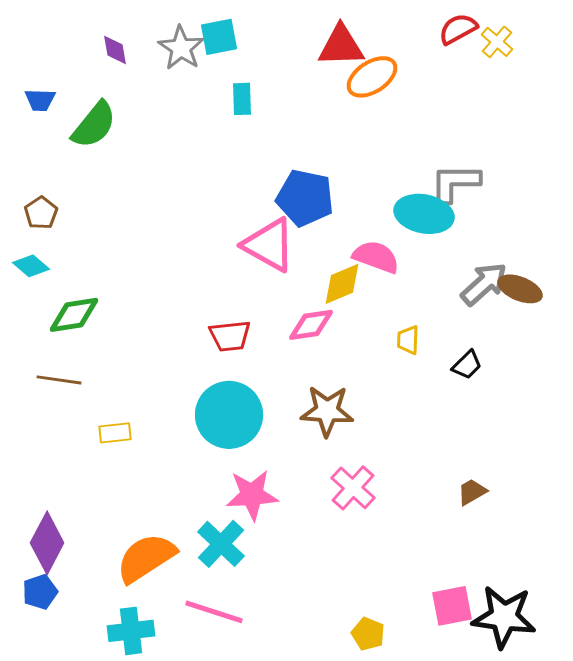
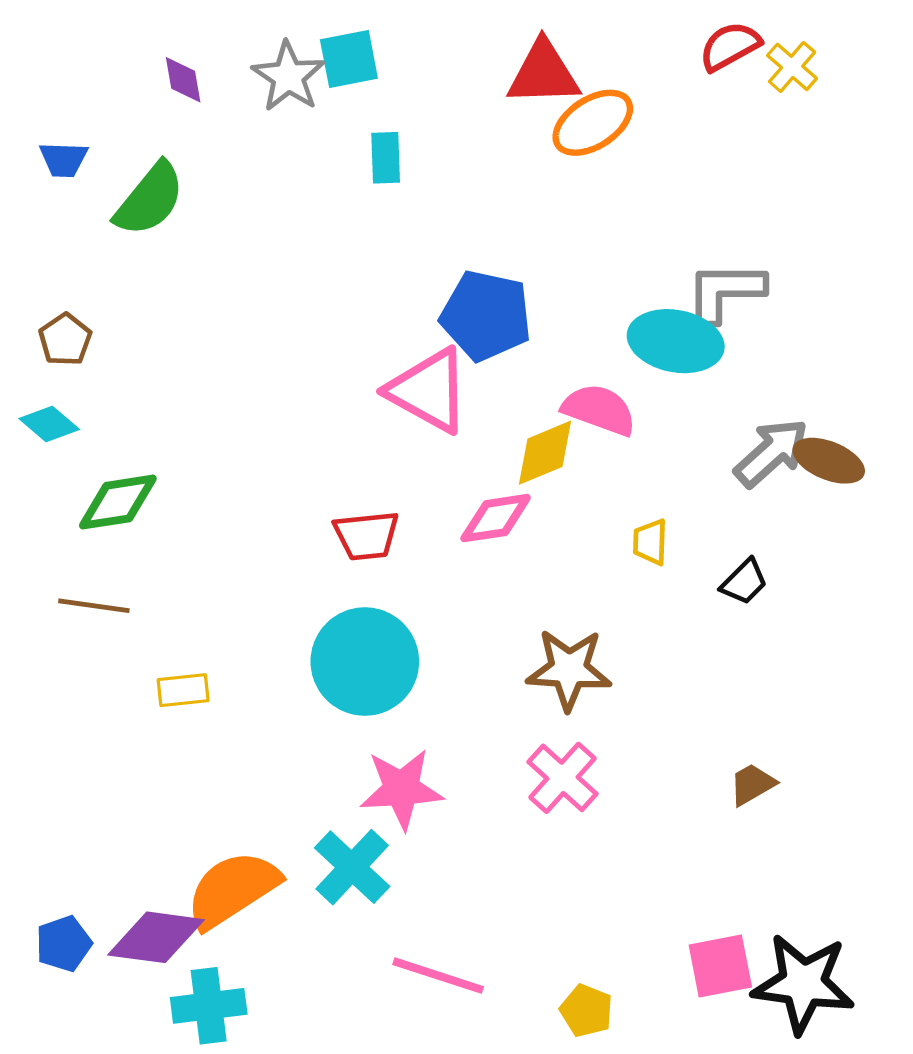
brown star: (327, 411) -> (569, 669), moved
purple diamond: (47, 543) -> (156, 937), moved, turned 70
pink line: (214, 612) -> (438, 976), moved

